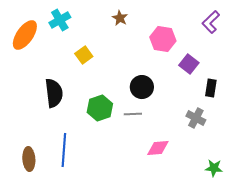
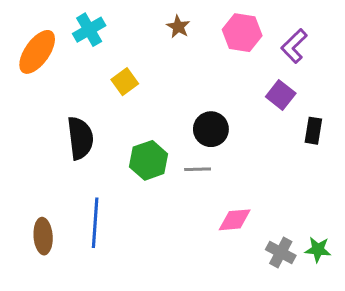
purple L-shape: (211, 22) -> (294, 46), moved
pink hexagon: (163, 39) -> (242, 33), moved
gray cross: (196, 118) -> (281, 252), moved

